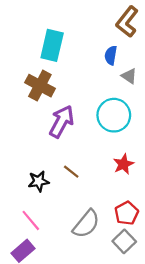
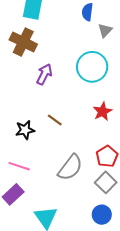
gray triangle: (129, 76) -> (105, 30), turned 42
purple arrow: (62, 122) -> (44, 74), size x0.7
pink line: (31, 220) -> (19, 166), turned -30

